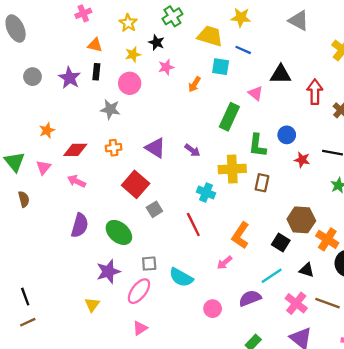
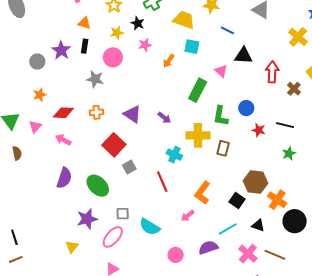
blue line: (243, 50) -> (227, 30), moved
gray circle: (32, 77) -> (37, 61), moved

